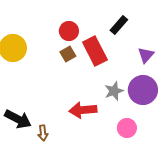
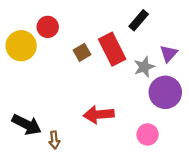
red circle: (69, 31) -> (48, 27), moved
gray star: (114, 91) -> (144, 67), moved

